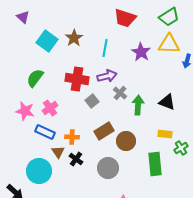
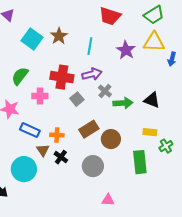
green arrow: (138, 105) -> (123, 103), turned 84
pink cross: (50, 108) -> (40, 96), moved, turned 35

